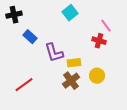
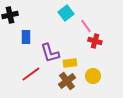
pink line: (106, 26) -> (86, 26), moved
blue rectangle: (30, 37) -> (26, 37), turned 48
red line: (24, 85) -> (31, 74), moved

